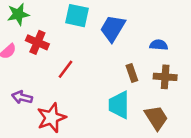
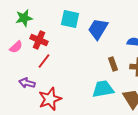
red line: (65, 69) -> (44, 61), moved
cyan trapezoid: (119, 105) -> (103, 89), turned 80

